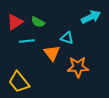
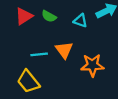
cyan triangle: (67, 38) -> (80, 21), moved
cyan line: (27, 41) -> (39, 54), moved

